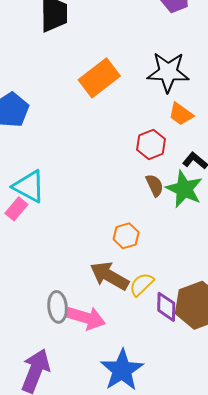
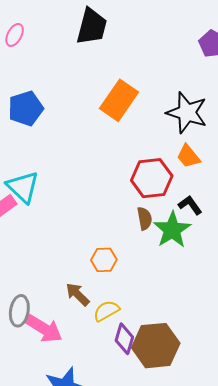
orange rectangle: (99, 78) -> (119, 100), turned -33
red hexagon: (151, 144) -> (152, 178), size x1.4
brown arrow: (109, 276) -> (77, 294), size x0.7

